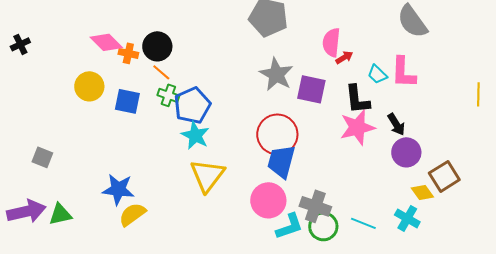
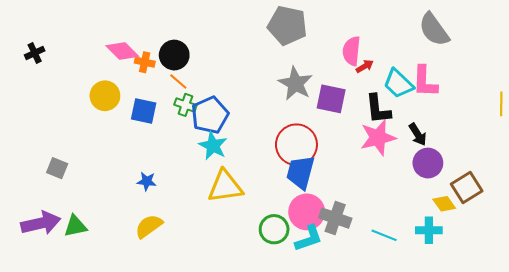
cyan trapezoid: (377, 74) -> (398, 84), size x1.5
yellow triangle: (207, 175) -> (225, 186), turned 45
blue star: (118, 189) -> (147, 181), moved, size x0.6
pink circle: (268, 200) -> (307, 212), moved
cyan cross: (407, 218) -> (429, 230), turned -30
green circle: (323, 226) -> (274, 229), moved

